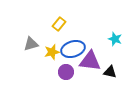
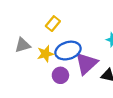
purple triangle: (90, 61) -> (86, 63), turned -50

